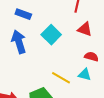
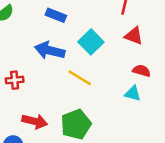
blue arrow: (19, 42) -> (50, 50), turned -60
yellow line: (61, 78) -> (80, 78), moved

